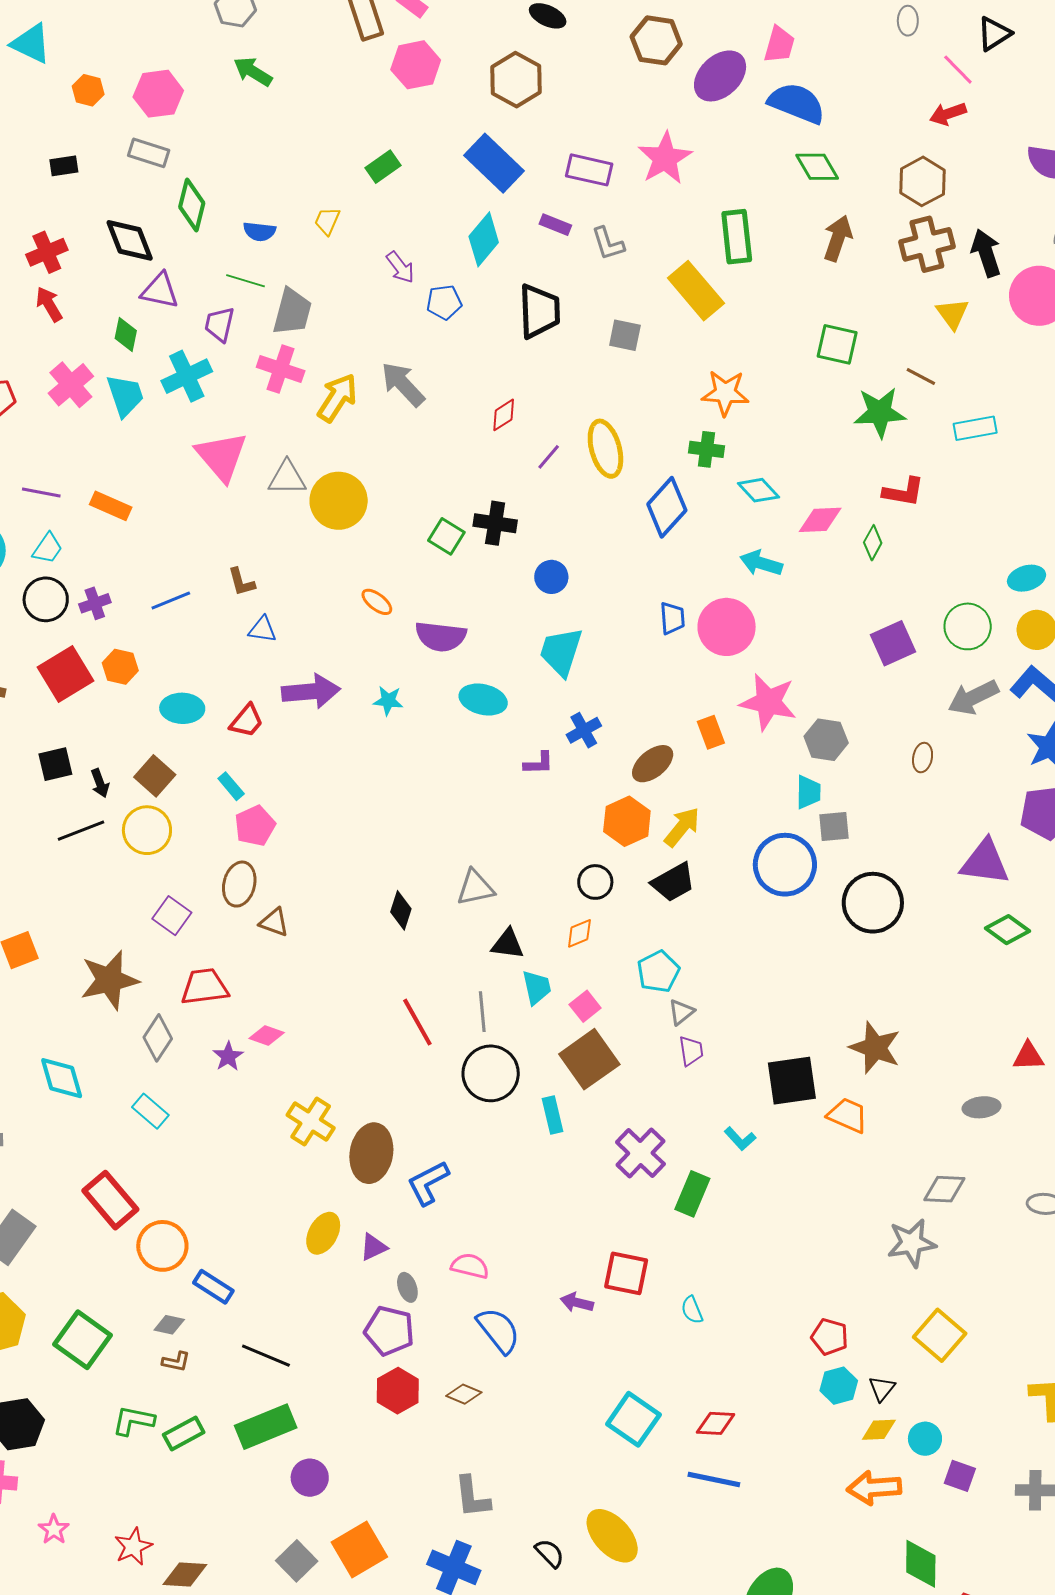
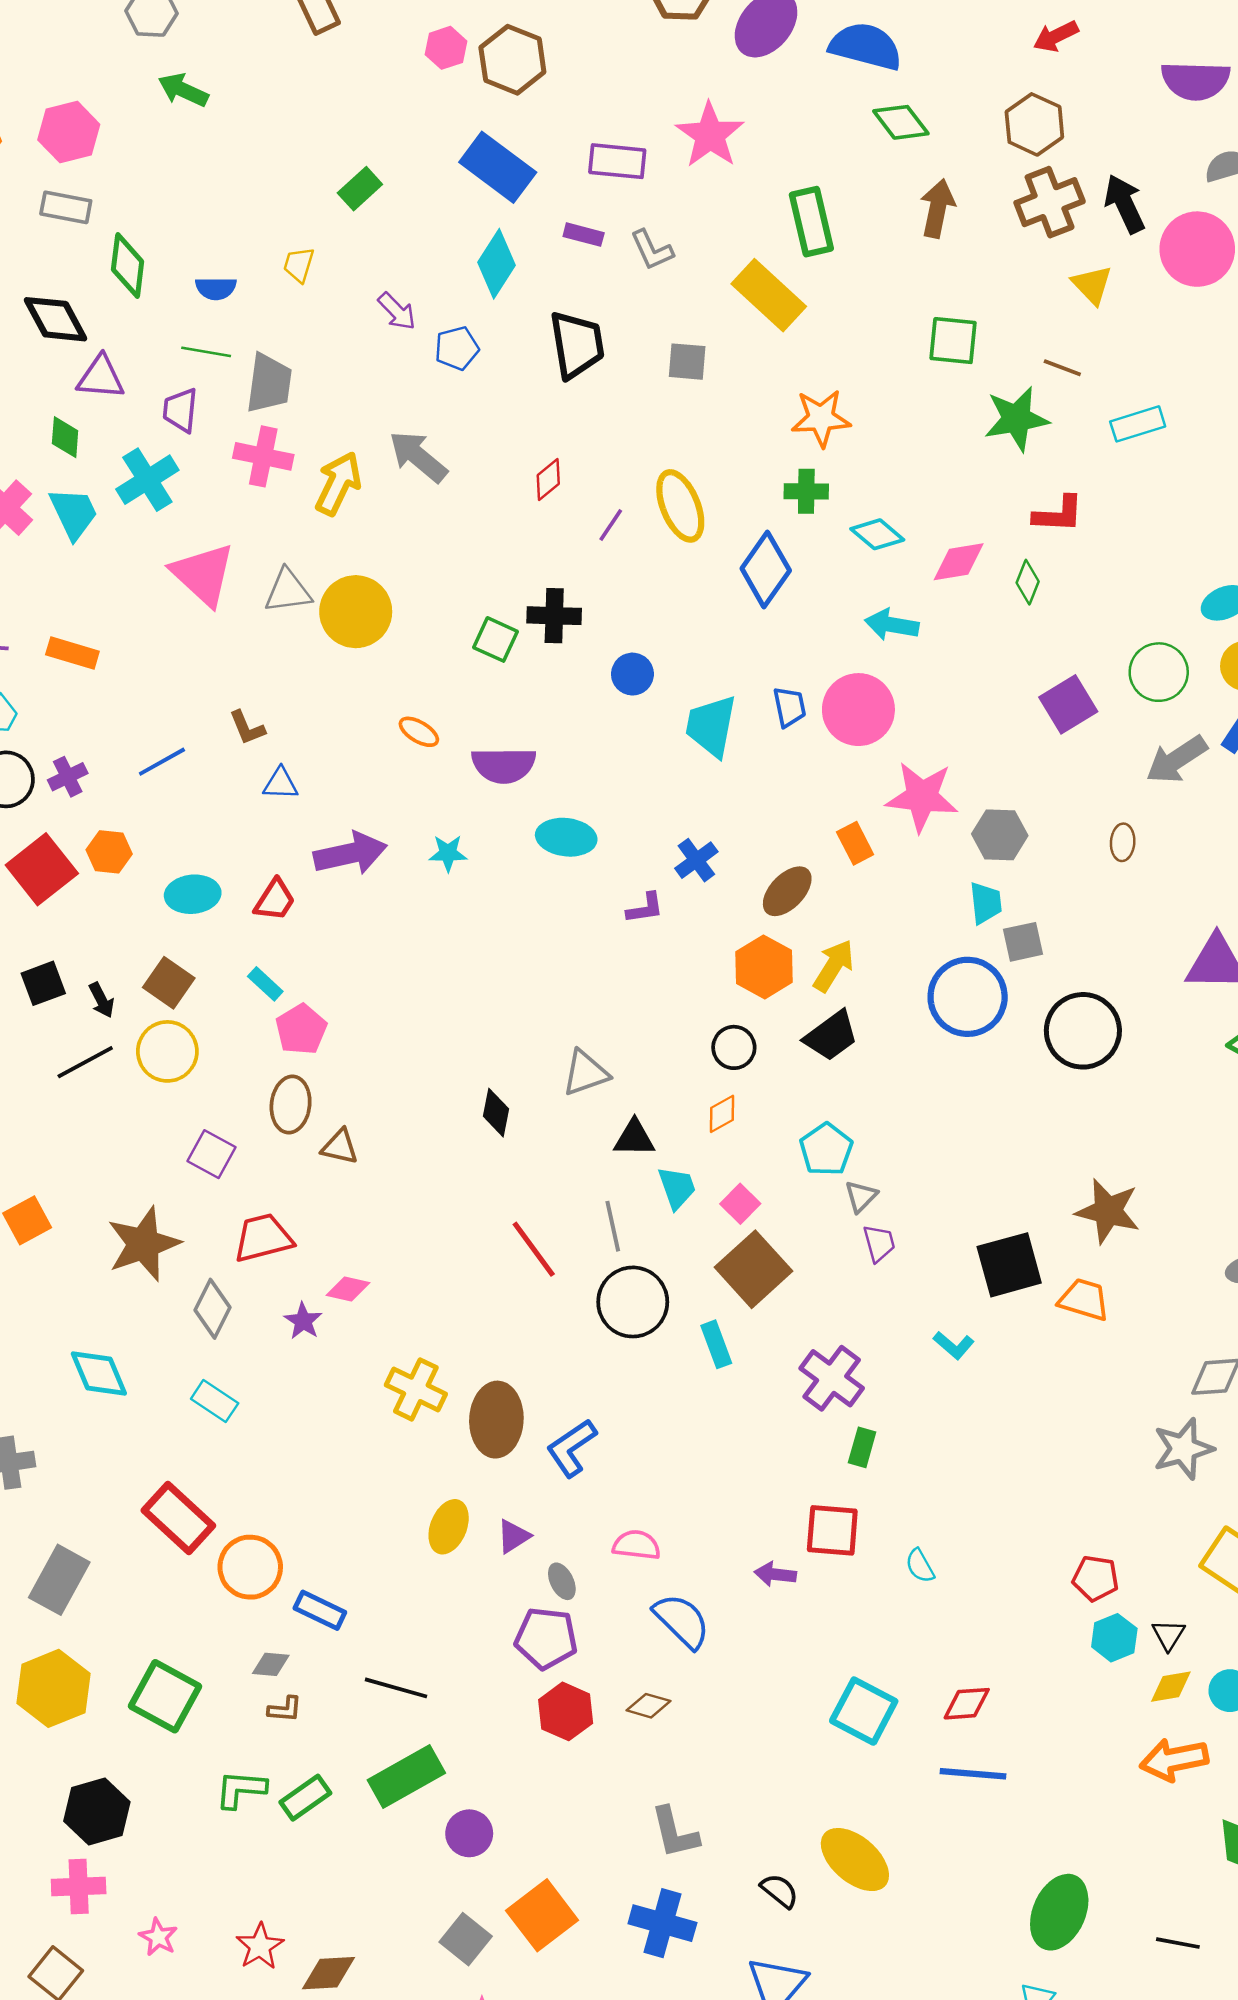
pink hexagon: (416, 65) -> (446, 48), moved, size x0.7
cyan trapezoid: (561, 652) -> (711, 726), moved
green rectangle: (692, 1194) -> (862, 1447), moved, size x0.7

